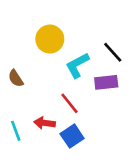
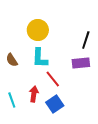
black line: (113, 52) -> (86, 40), turned 60
cyan L-shape: (77, 65) -> (40, 58), moved, turned -60
red arrow: (45, 123) -> (34, 94), turned 91

